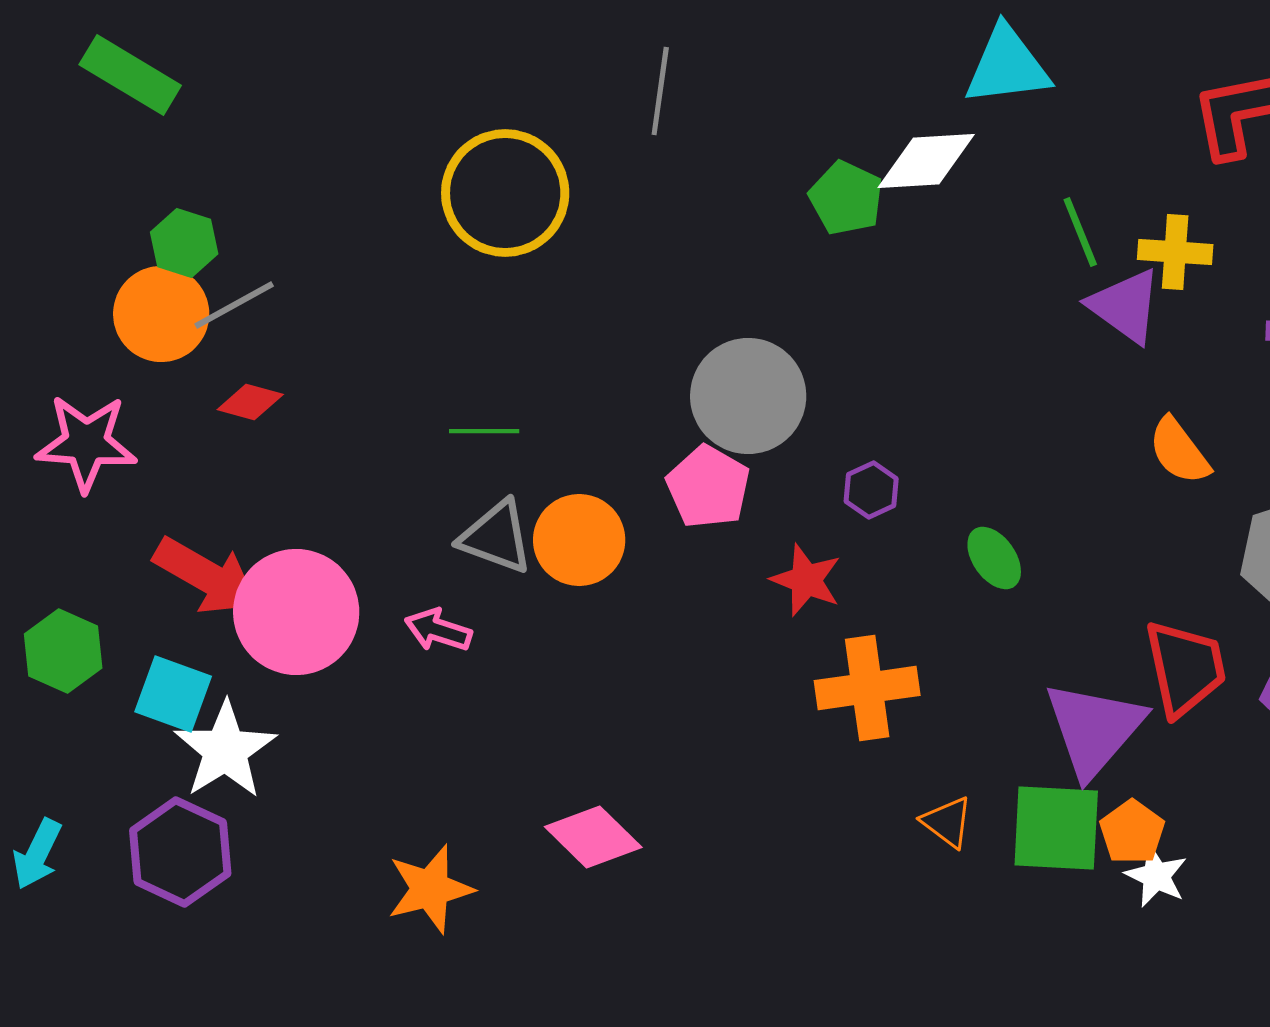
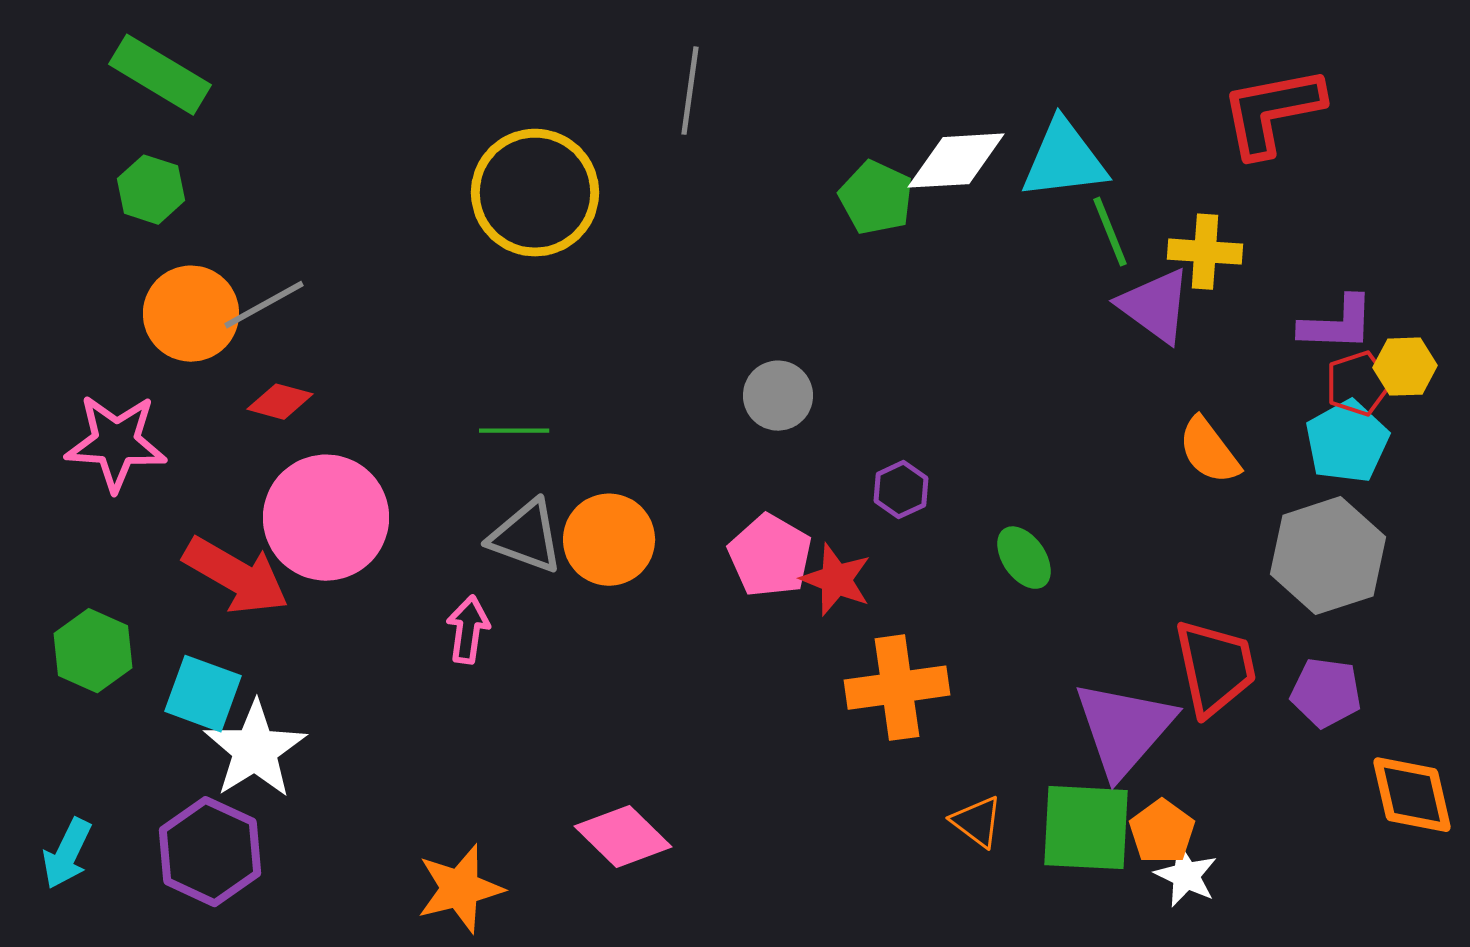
cyan triangle: (1007, 66) -> (1064, 160), moved
green hexagon: (184, 243) -> (151, 190), moved
gray circle: (748, 396) -> (778, 396), size x0.6
pink pentagon: (708, 487) -> (770, 556), moved
pink circle: (296, 612) -> (326, 518), moved
pink arrow: (438, 630) -> (468, 630), turned 80

